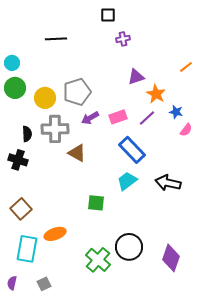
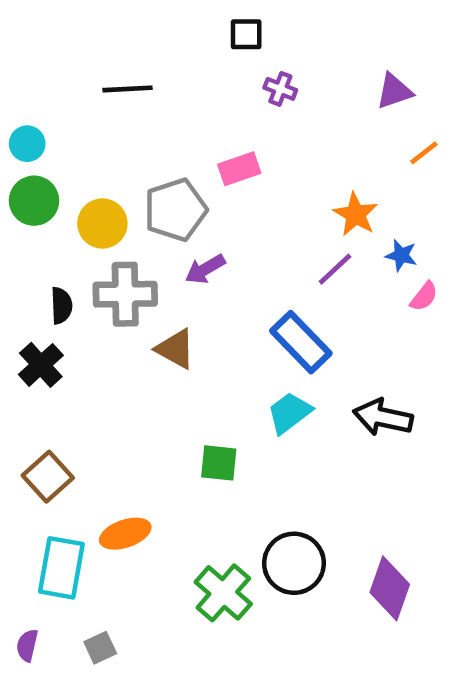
purple cross: (123, 39) -> (280, 89), turned 32
purple triangle: (136, 77) -> (394, 91), moved
pink rectangle: (118, 117) -> (239, 169), moved
black cross: (18, 160) -> (41, 365), turned 30

